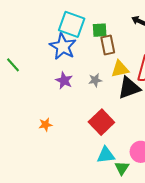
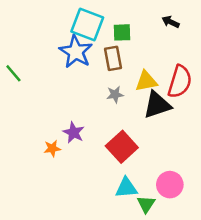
brown rectangle: (108, 45) -> (113, 58), moved
purple star: (64, 80) -> (74, 132), moved

